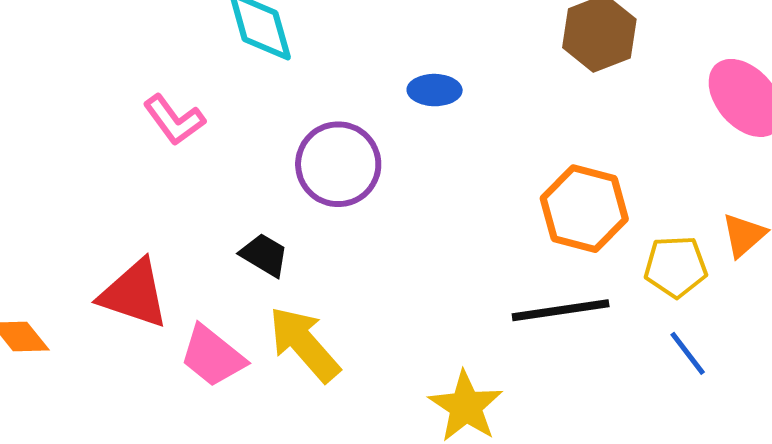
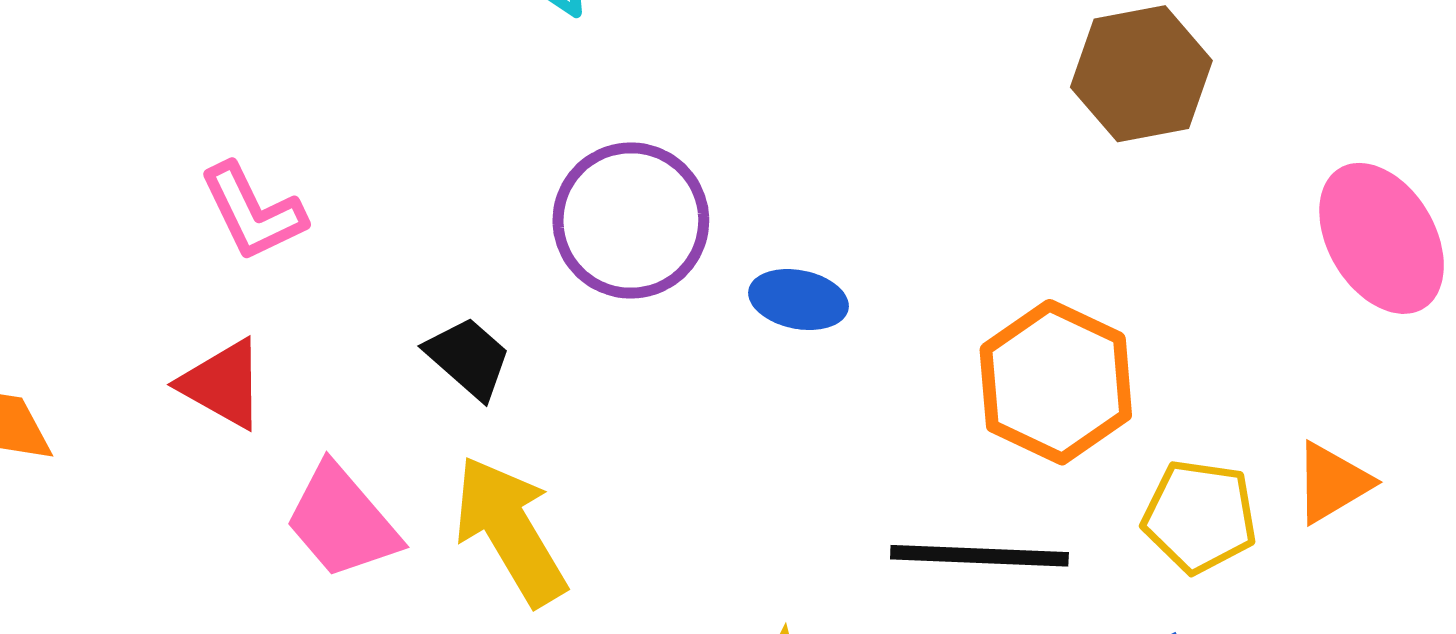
blue ellipse: (435, 90) -> (799, 300), moved
pink L-shape: (174, 120) -> (253, 212), moved
red triangle: (134, 294) -> (223, 384), size x0.7

